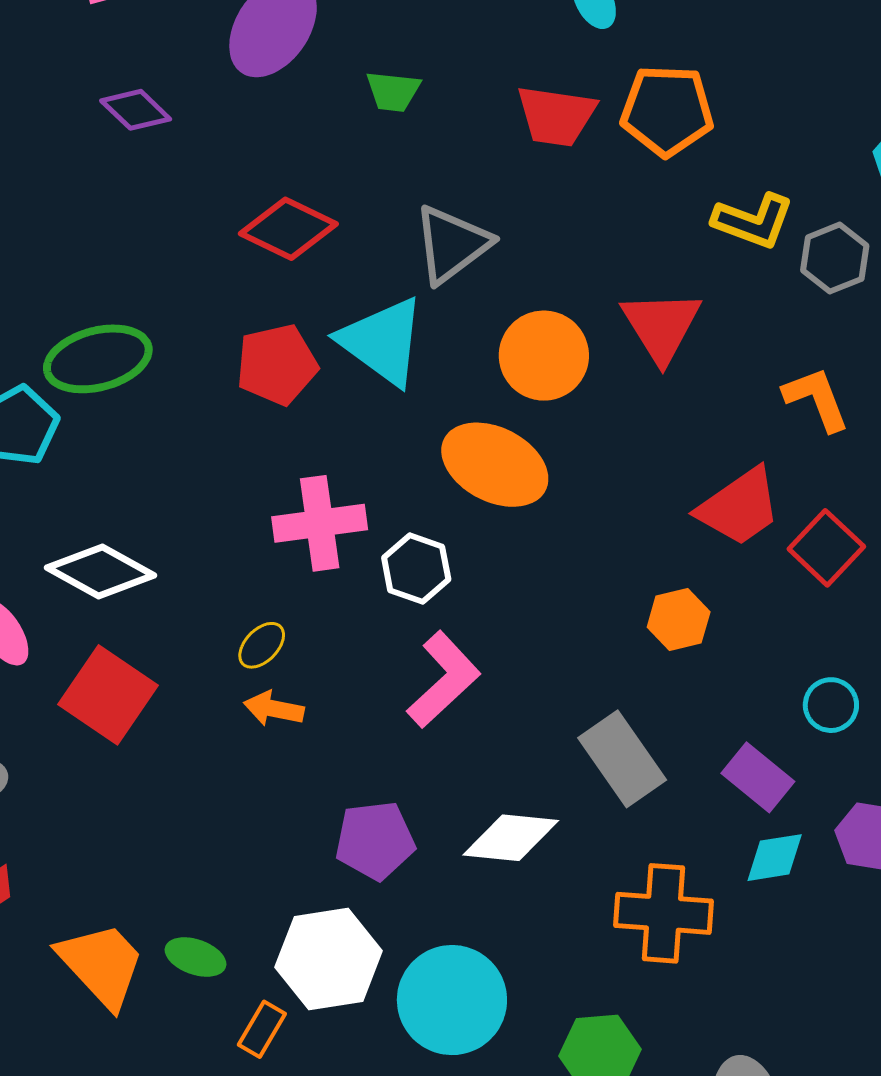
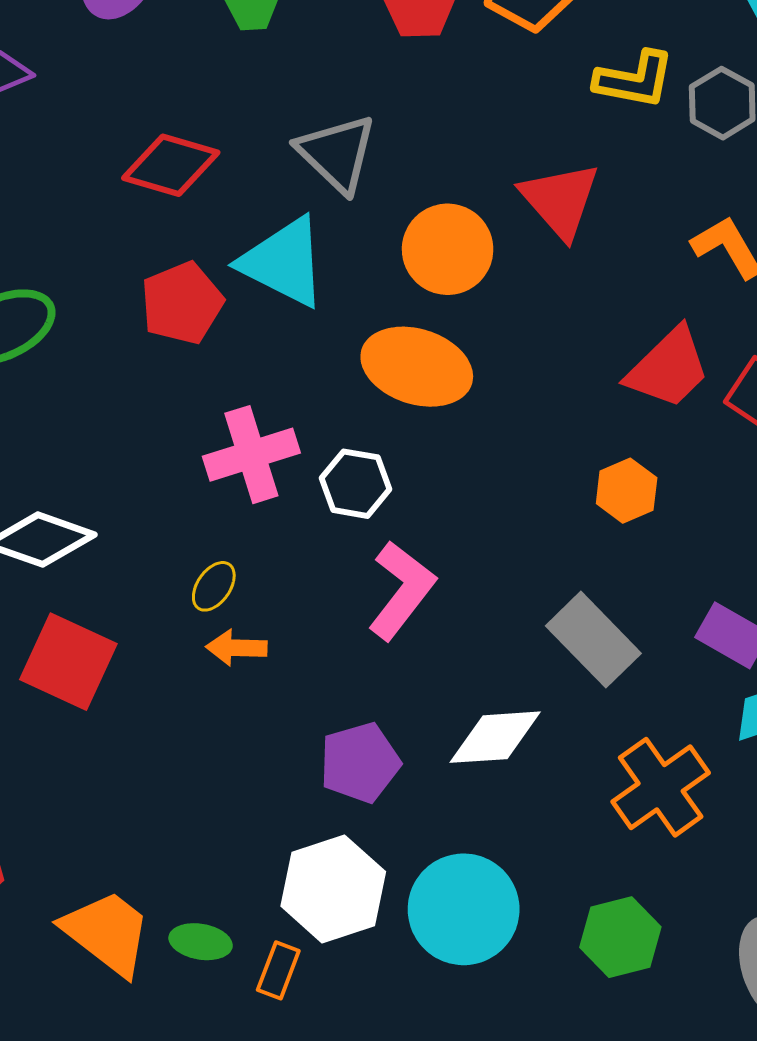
gray triangle: (452, 244) -> (337, 153), turned -30
orange cross: (664, 913) -> (661, 787), turned -30
green ellipse: (196, 957) -> (201, 942), moved

